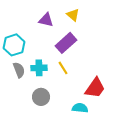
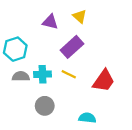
yellow line: (63, 68) -> (69, 74), turned -32
gray semicircle: (19, 70) -> (21, 76), turned -70
red trapezoid: (95, 88) -> (104, 81), moved

